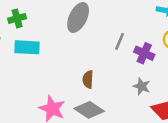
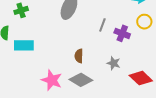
cyan rectangle: (27, 47) -> (24, 45), moved
gray star: (142, 86) -> (114, 63), moved

